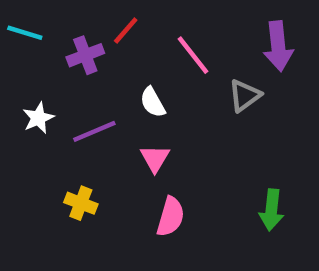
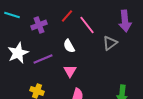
red line: (126, 31) -> (67, 16), moved
white star: (38, 118) -> (18, 53), size x1.5

